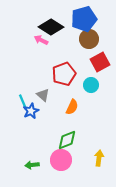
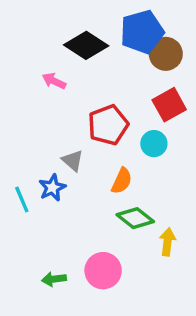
brown circle: (89, 39) -> (166, 54), moved
pink arrow: (41, 40) -> (54, 81), moved
cyan line: (23, 102) -> (22, 200), moved
green diamond: (67, 140) -> (135, 218), moved, turned 60
yellow arrow: (99, 158) -> (167, 242), moved

